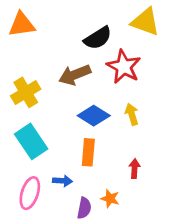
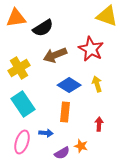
black semicircle: (98, 38) -> (43, 28), moved
purple semicircle: (84, 208) -> (62, 153), turned 49

